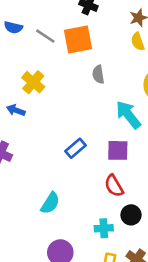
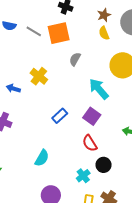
gray semicircle: (98, 74) -> (75, 59), turned 40
yellow cross: (33, 82) -> (39, 76), moved
purple square: (118, 150) -> (92, 116), turned 36
cyan cross: (104, 228) -> (83, 176), turned -32

